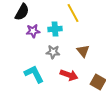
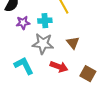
gray star: (53, 52) -> (43, 44), size x1.5

